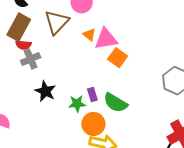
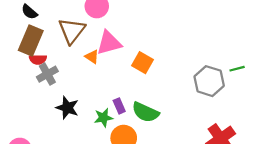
orange triangle: (89, 35) -> (92, 57), moved
pink triangle: (106, 39) -> (109, 43), moved

